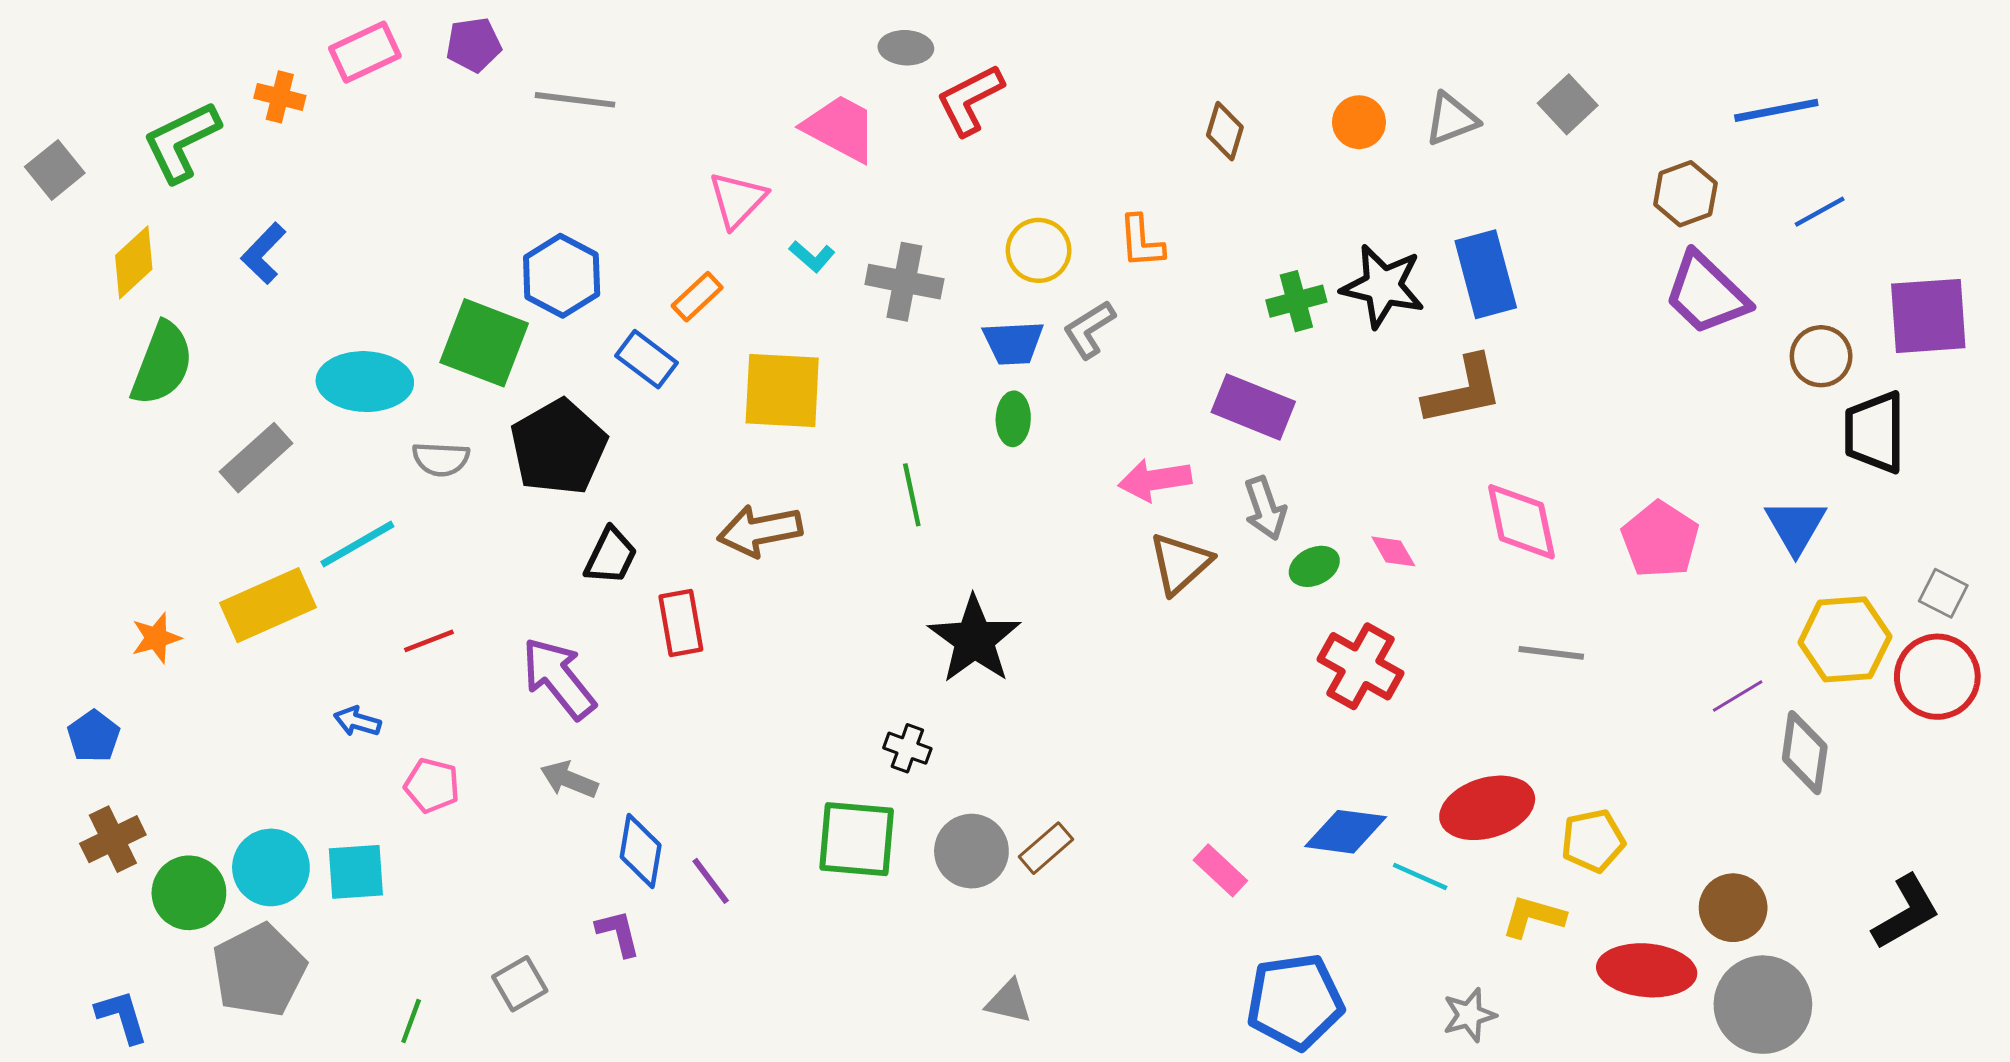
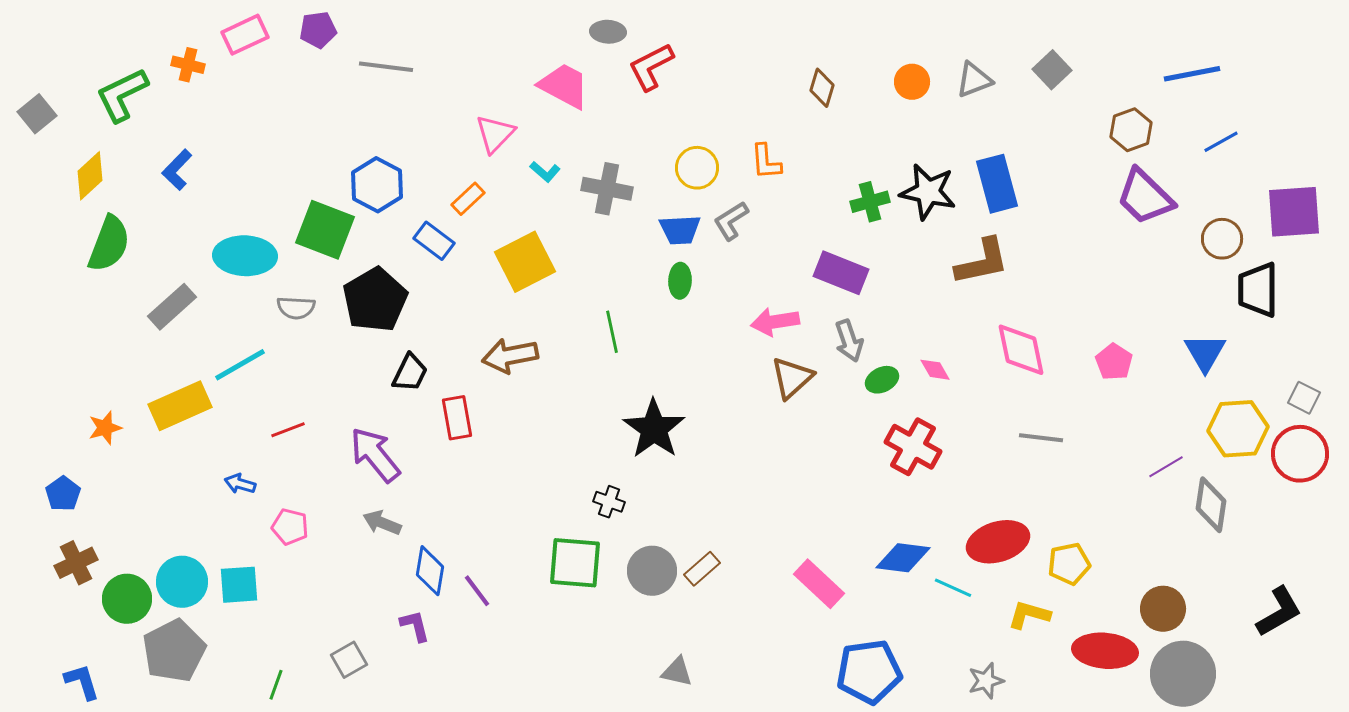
yellow square: (782, 391) -> (525, 262), turned -30
pink pentagon: (1660, 540) -> (1114, 362), size x0.7
pink rectangle: (1220, 870) -> (819, 584), size x1.4

